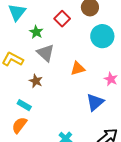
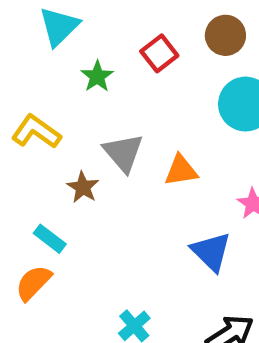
gray triangle: (46, 53) -> (123, 153), moved
blue triangle: (95, 102) -> (211, 252), turned -42

